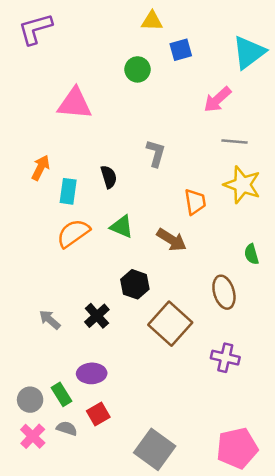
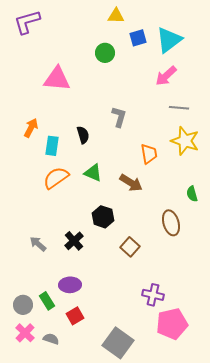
cyan triangle: (249, 52) -> (169, 40), moved
brown square: (170, 324) -> (130, 247), size x0.6
purple cross: (225, 358) -> (153, 295), moved
gray semicircle: (67, 428) -> (51, 339), moved
pink pentagon: (237, 448) -> (172, 324), moved

